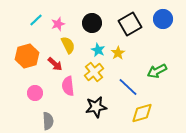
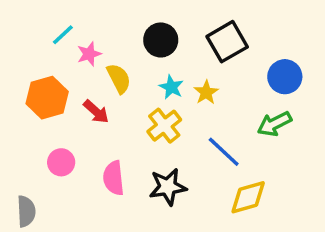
blue circle: (163, 19) -> (285, 77), moved
pink star: (58, 24) -> (89, 54), moved
pink semicircle: (68, 86) -> (114, 178), moved
gray semicircle: (48, 121) -> (26, 211), moved

